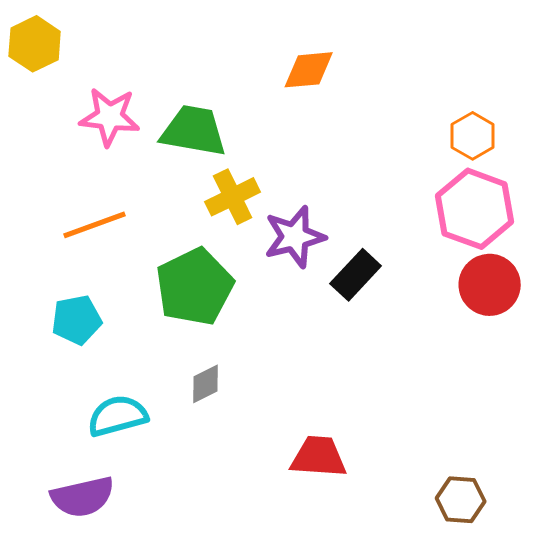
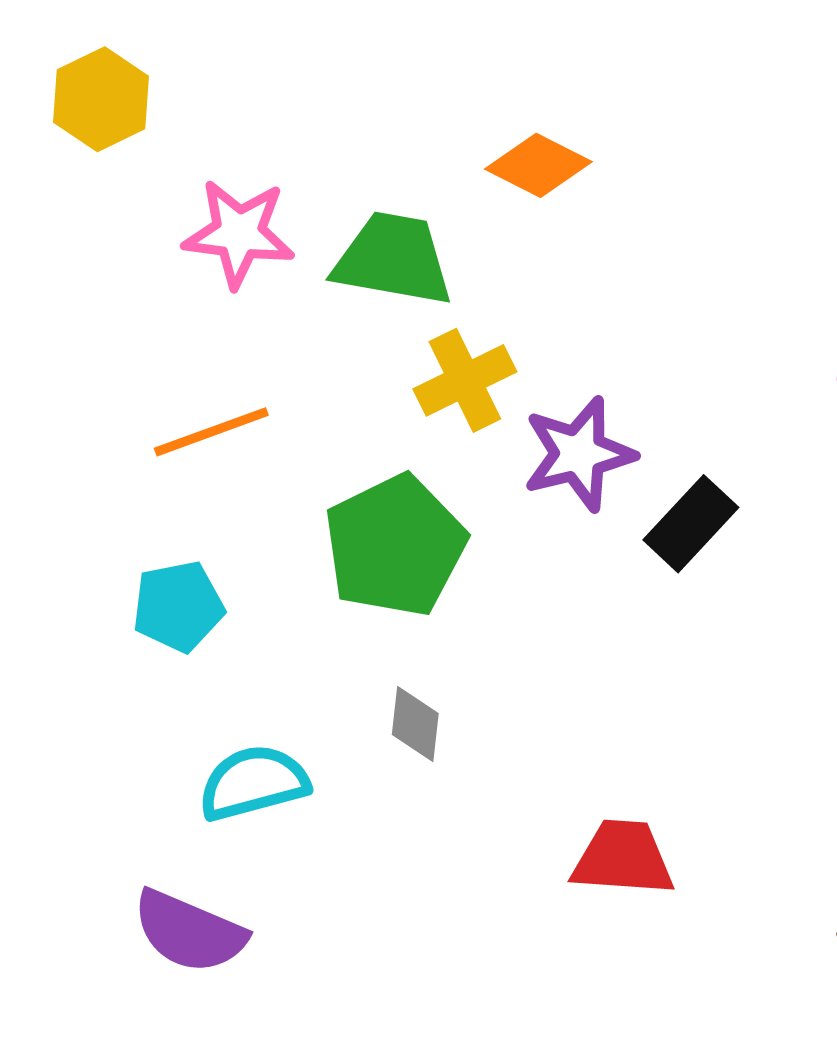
orange diamond: (309, 70) -> (538, 165), moved, turned 32
gray diamond: (206, 384) -> (415, 724), turned -57
purple semicircle: (83, 497) -> (189, 932), turned 36

